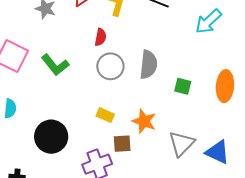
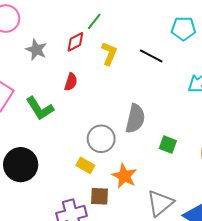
red semicircle: (101, 37) -> (71, 82), moved
gray circle: (110, 66) -> (101, 139), moved
black circle: (51, 137) -> (21, 165), moved

